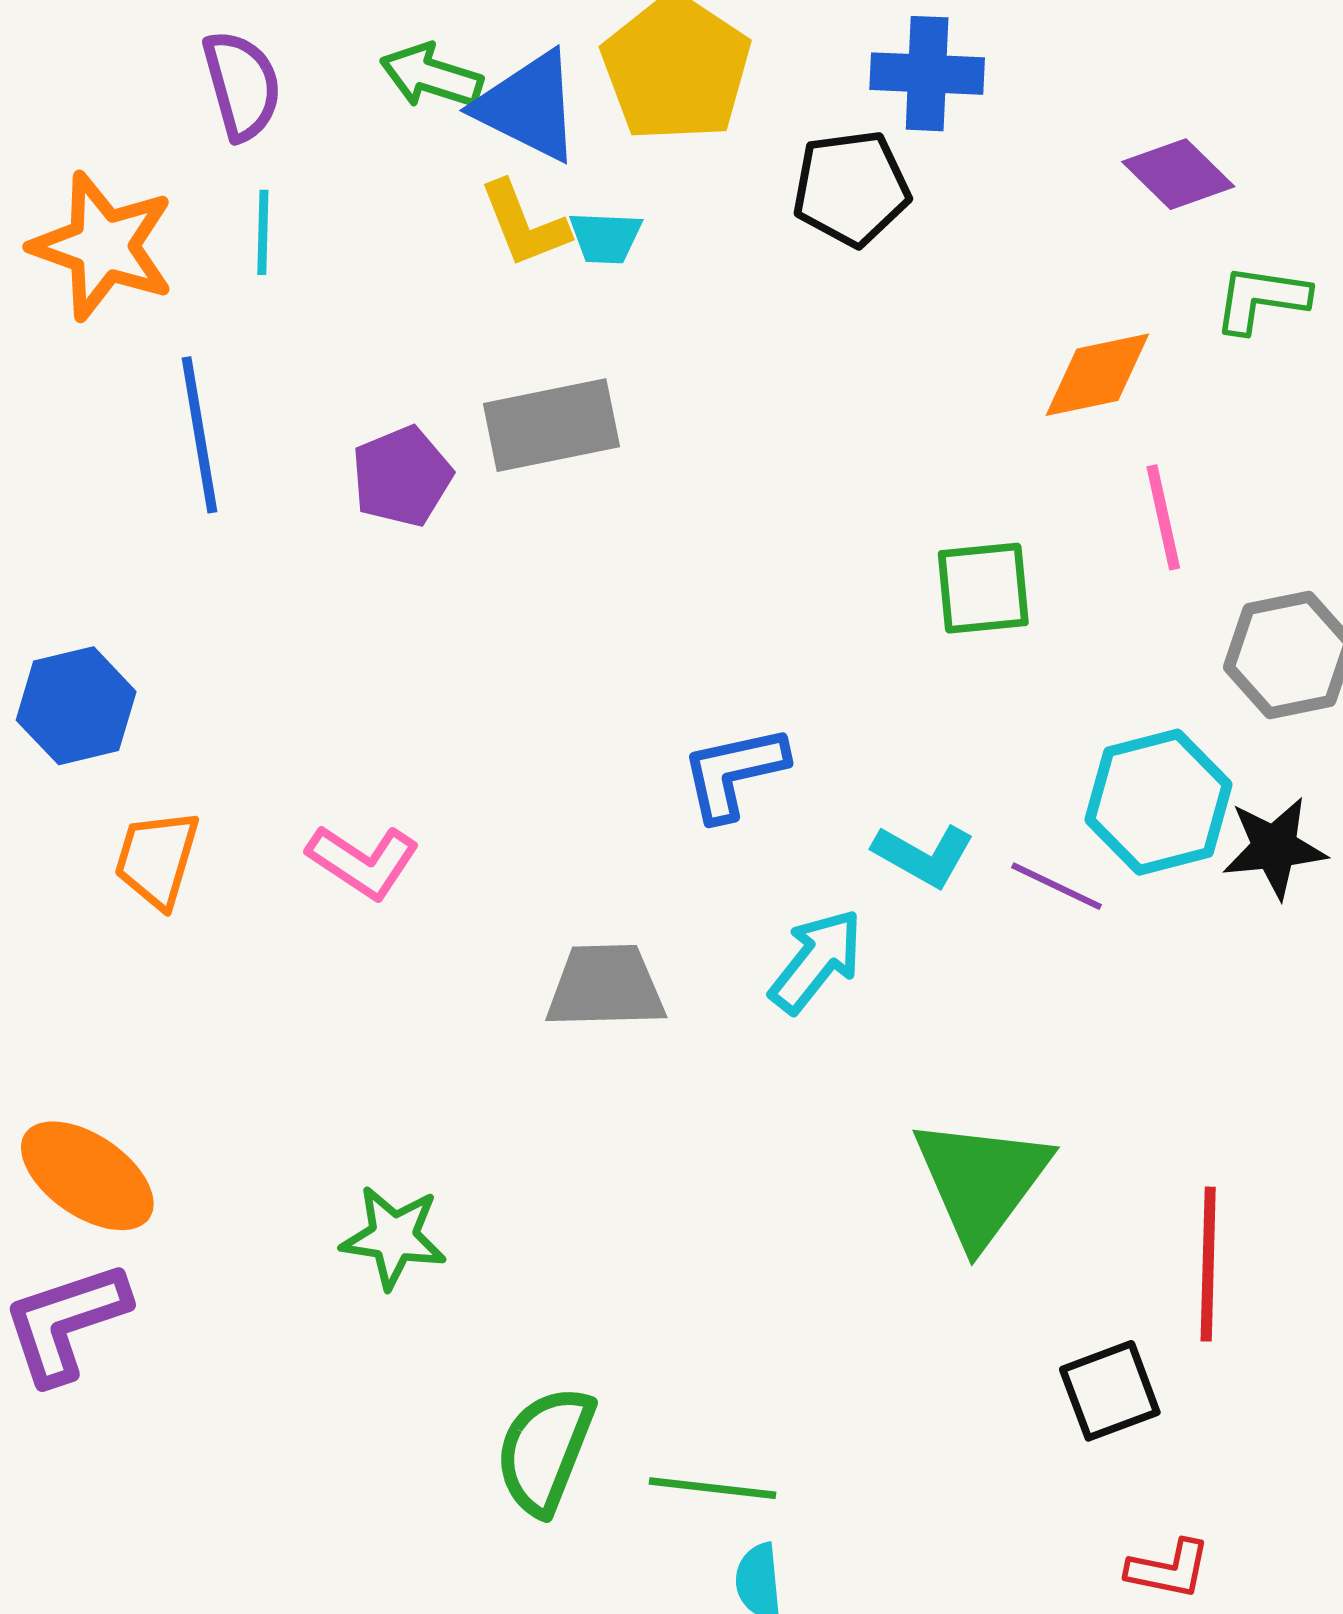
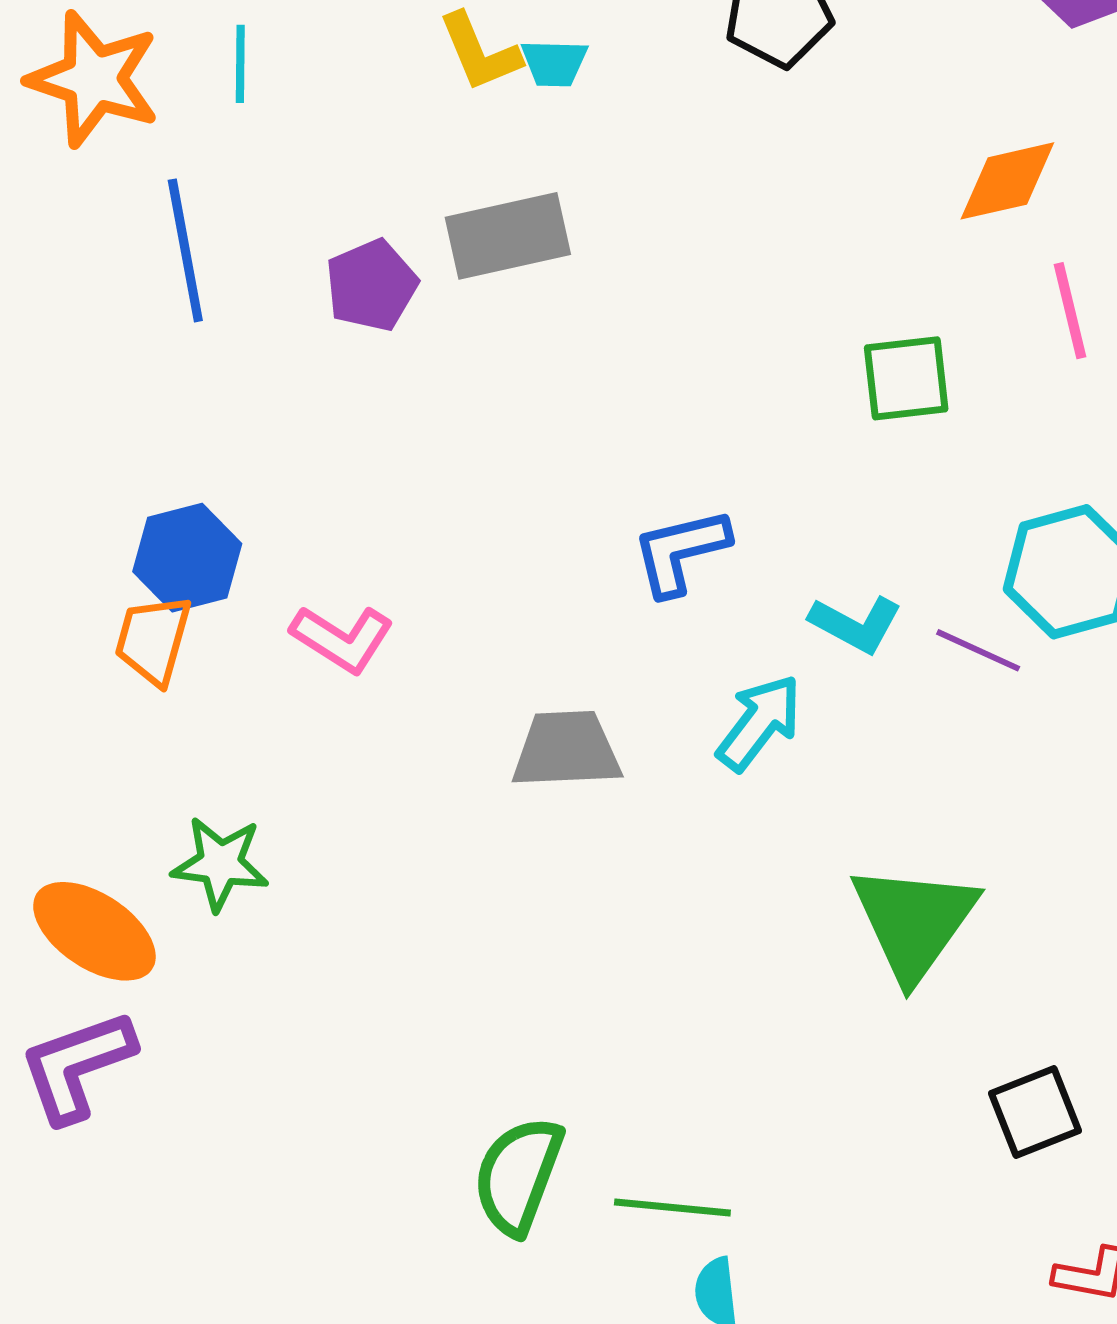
blue hexagon: (76, 706) -> (187, 558), moved
green star: (394, 1237) -> (220, 864), moved

